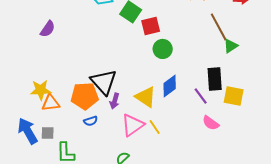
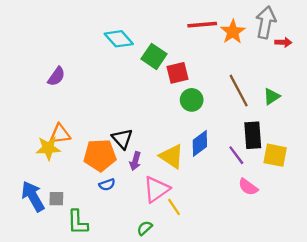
brown line: (219, 27) -> (239, 91), moved
black triangle: (104, 82) -> (122, 139), size x0.7
orange triangle: (51, 103) -> (60, 134), moved
yellow line: (155, 127) -> (174, 207), moved

